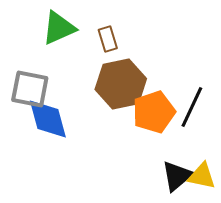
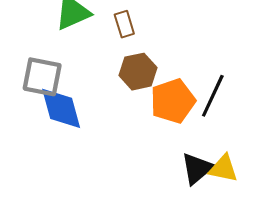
brown hexagon: (121, 84) -> (138, 72), size x0.7

